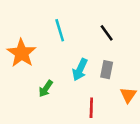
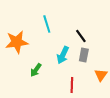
black line: (107, 33) -> (81, 36), moved
orange star: (22, 53) -> (17, 42), turned 30

